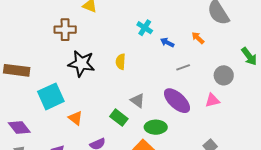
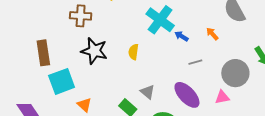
cyan cross: (145, 28) -> (160, 20), size x1.8
brown rectangle: (17, 70) -> (43, 53), moved, turned 70
gray circle: (224, 75) -> (235, 73), size x1.4

